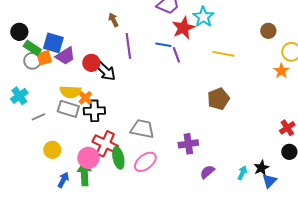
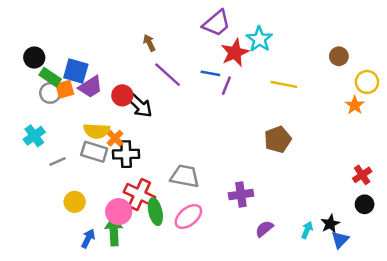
purple line: (128, 46) -> (168, 75), turned -40
purple line: (176, 55) -> (226, 86), turned 42

